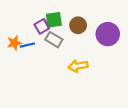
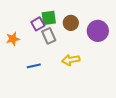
gray rectangle: (54, 40) -> (49, 36), turned 35
blue line: (27, 45) -> (34, 66), moved

